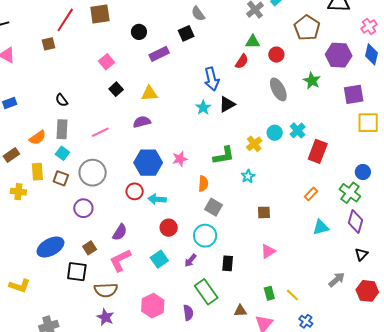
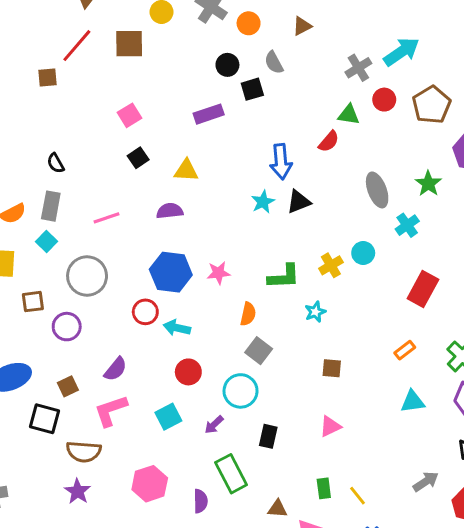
black circle: (139, 32) -> (227, 65), moved
red circle: (276, 55) -> (384, 100), moved
cyan cross: (298, 130) -> (407, 225), moved
brown square: (61, 178) -> (33, 302), moved, turned -35

